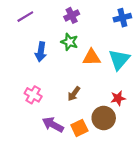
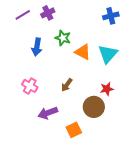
purple cross: (72, 15) -> (48, 13), moved
orange triangle: (92, 57) -> (83, 52), turned 30
purple arrow: (53, 125) -> (48, 113), turned -48
orange square: (79, 128) -> (74, 130), moved

